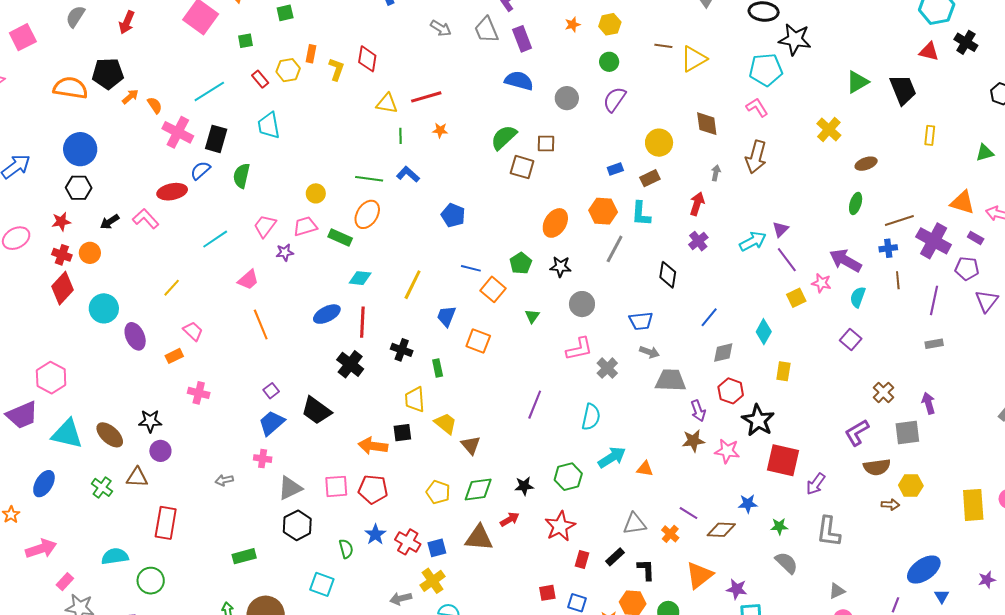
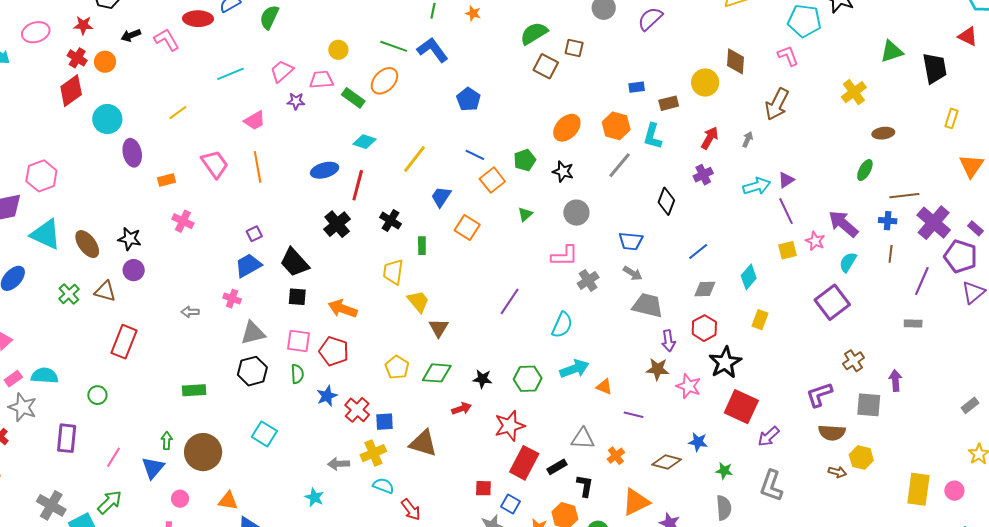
yellow circle: (659, 143) -> (705, 83), moved
gray arrow: (716, 173) -> (748, 139), moved
blue L-shape: (408, 174) -> (433, 50), size x1.4
orange triangle: (962, 202) -> (971, 166), moved, turned 36
purple pentagon: (967, 268) -> (961, 256), size x1.4
pink trapezoid: (193, 331) -> (215, 164), moved, size x1.4
purple square: (851, 340) -> (832, 302), size x1.6
black square: (402, 433) -> (297, 297), moved
purple line: (689, 513) -> (634, 415), moved, turned -30
brown triangle: (479, 538) -> (423, 443), moved
green semicircle: (346, 549) -> (297, 374), moved
cyan semicircle: (115, 556) -> (45, 376), moved
red rectangle: (582, 560) -> (524, 463), size x1.8
gray semicircle: (786, 563) -> (724, 508), turned 30
green circle: (151, 581) -> (97, 395), size x0.7

